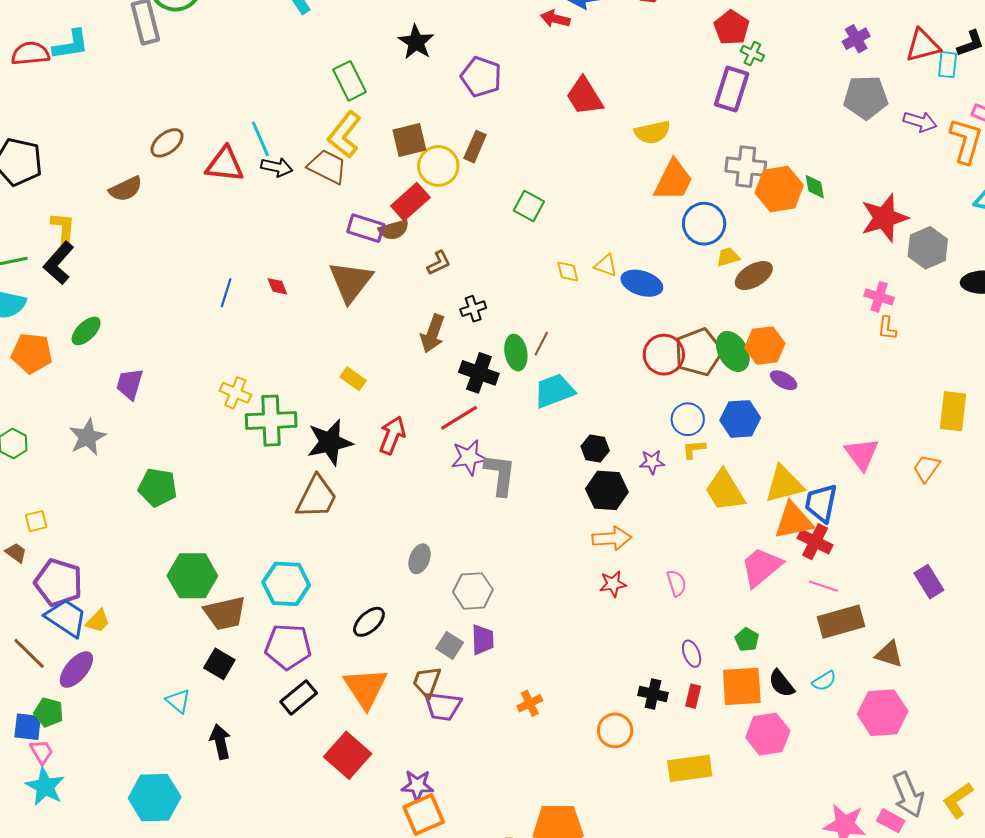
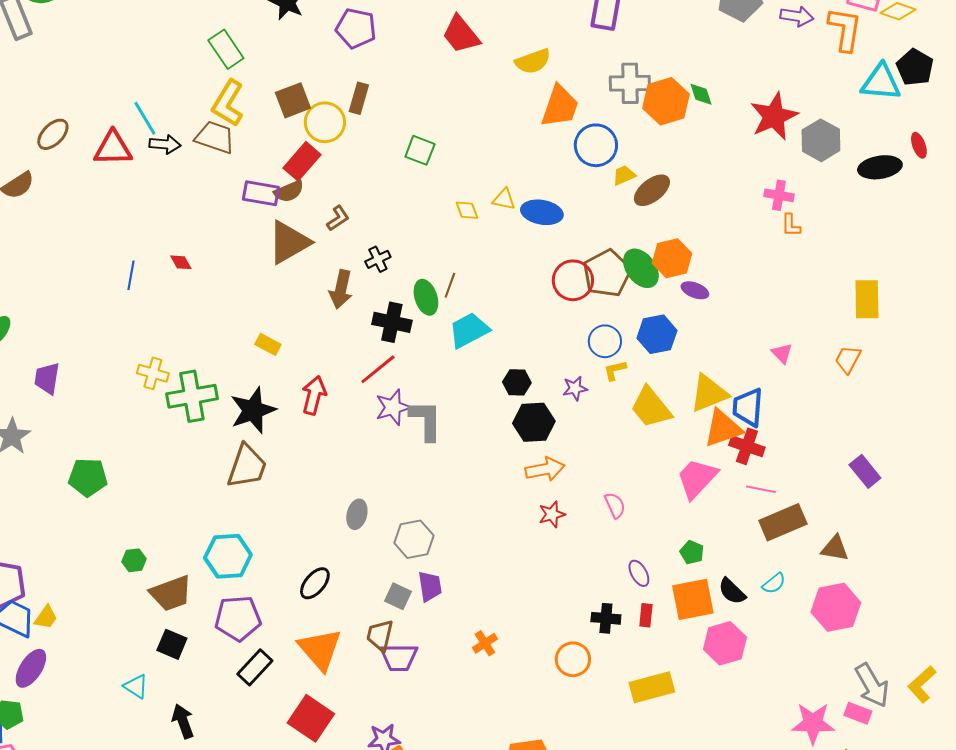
brown triangle: (351, 282) -> (289, 242), moved, turned 30
pink triangle: (862, 454) -> (782, 353), size x0.6
green hexagon: (192, 576) -> (134, 560), size x0.5

